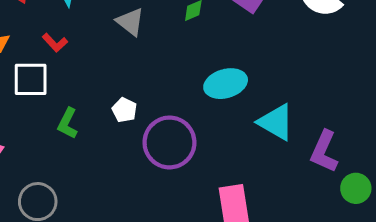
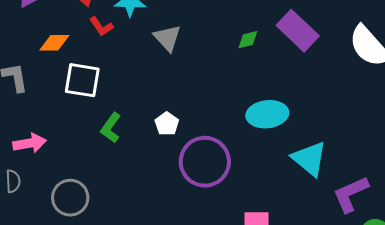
gray triangle: (130, 22) -> (167, 38), moved
red L-shape: (55, 43) -> (101, 26), moved
purple L-shape: (324, 151) -> (351, 194), turned 33

